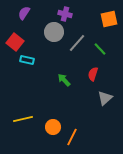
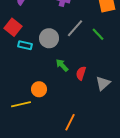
gray circle: (54, 32) -> (49, 38), moved
red semicircle: (93, 74) -> (81, 73), moved
orange circle: (53, 127) -> (39, 89), moved

